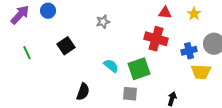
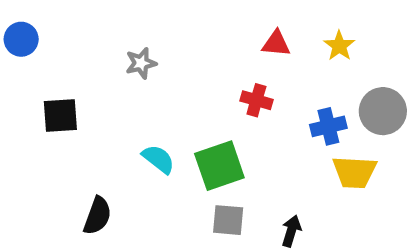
red cross: (156, 39) -> (256, 100), size x0.6
black square: (66, 46) -> (60, 115), turned 30
gray square: (130, 94) -> (228, 220), moved

